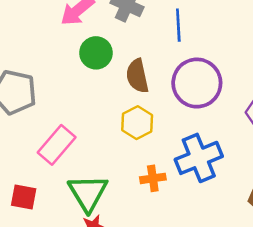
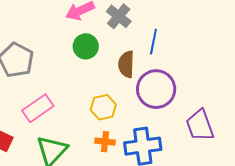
brown semicircle: (137, 76) -> (126, 64), moved
orange cross: (153, 178) -> (105, 142), moved

